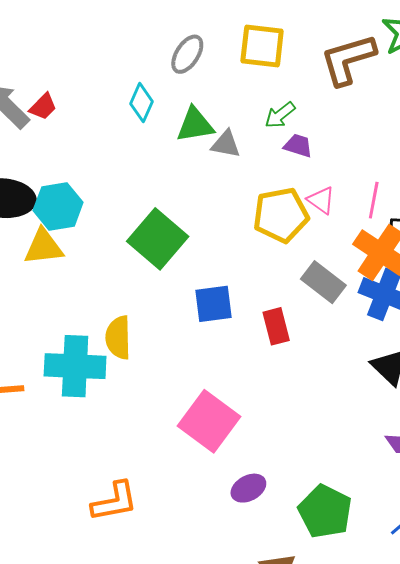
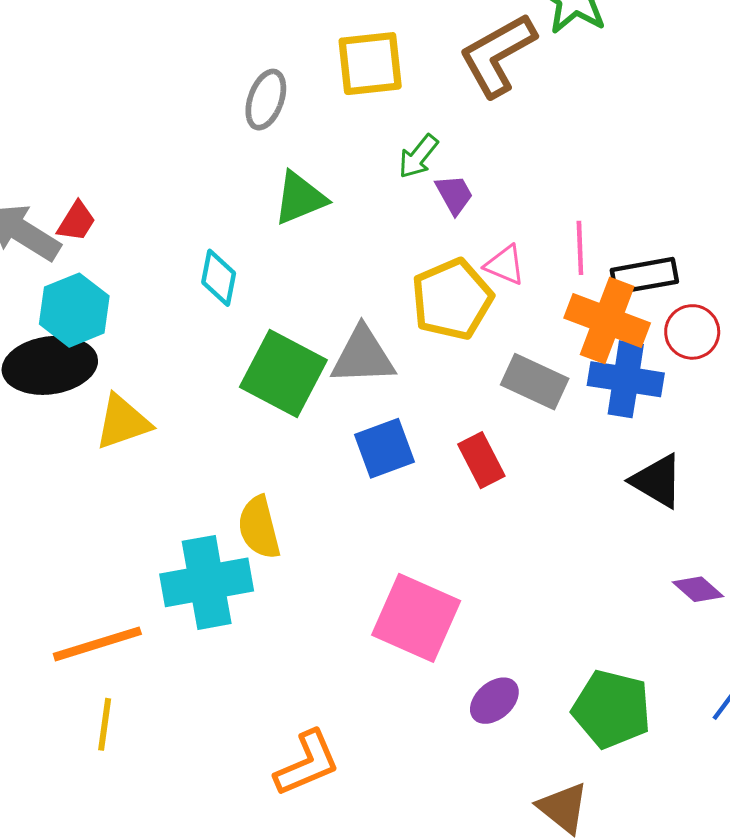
cyan diamond: (141, 103) -> (219, 278), moved
gray triangle: (226, 144) -> (363, 356), moved, size x1.5
purple trapezoid: (298, 146) -> (454, 194), turned 56
cyan hexagon: (58, 206) -> (74, 310), moved

